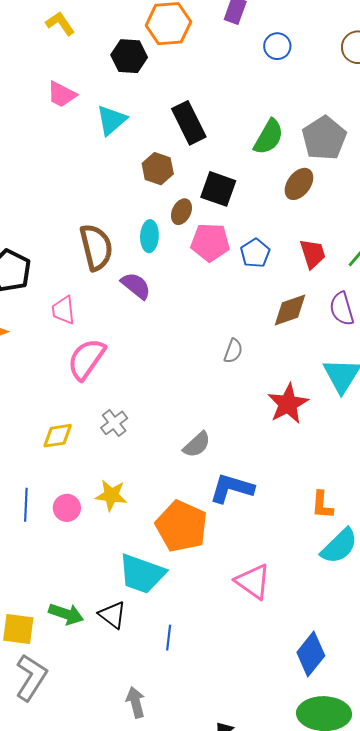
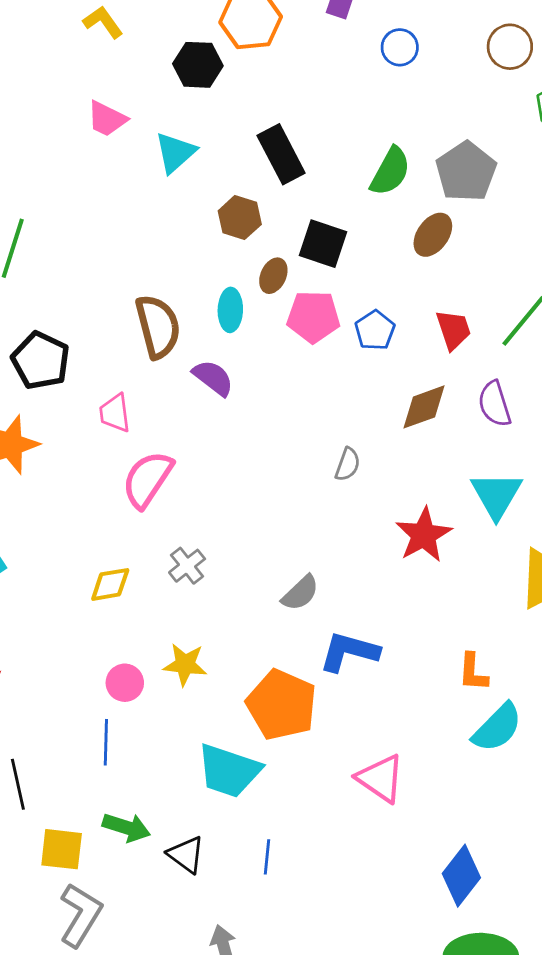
blue line: (26, 505) -> (106, 742), moved
black triangle: (112, 615) -> (186, 855), moved

